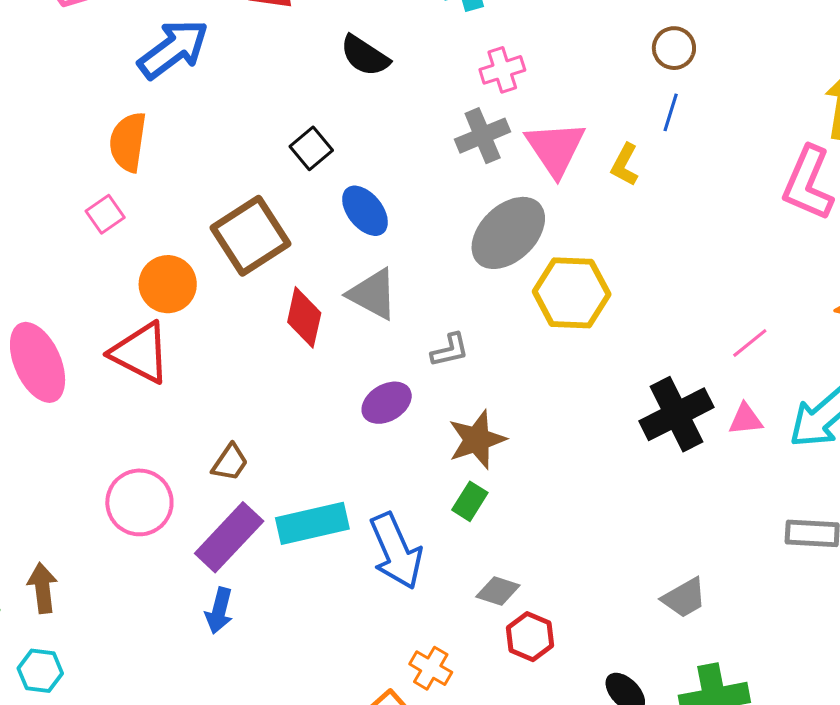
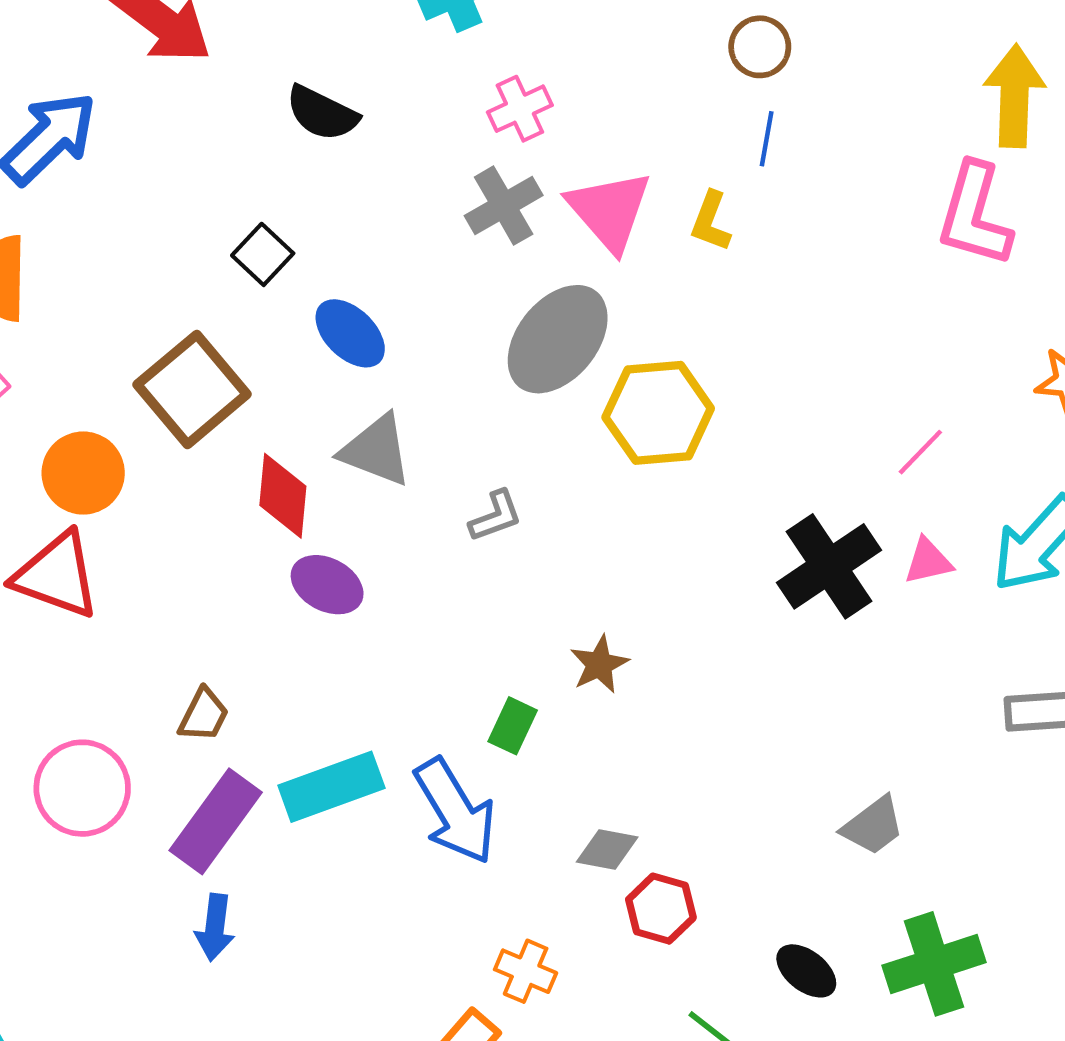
purple ellipse: (387, 403) -> (327, 585), moved, turned 66
brown star: (477, 440) -> (599, 664), moved, size x0.7
green rectangle: (470, 501) -> (513, 726), moved

